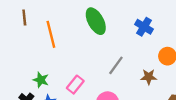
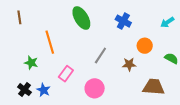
orange line: (51, 34) -> (50, 42), moved
green star: (41, 80) -> (31, 63), moved

